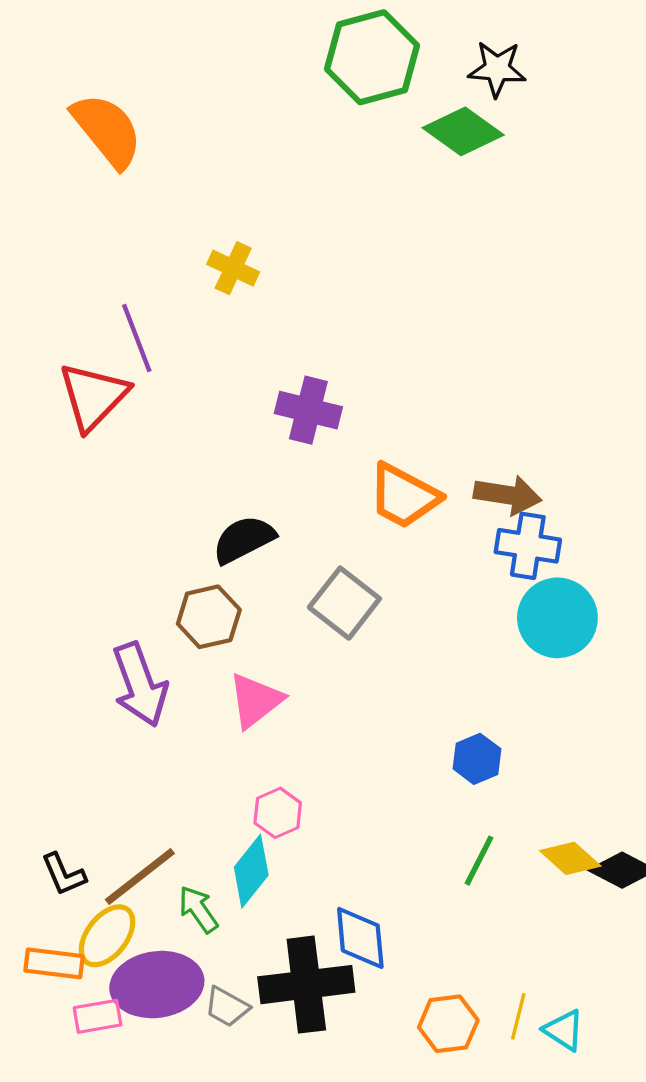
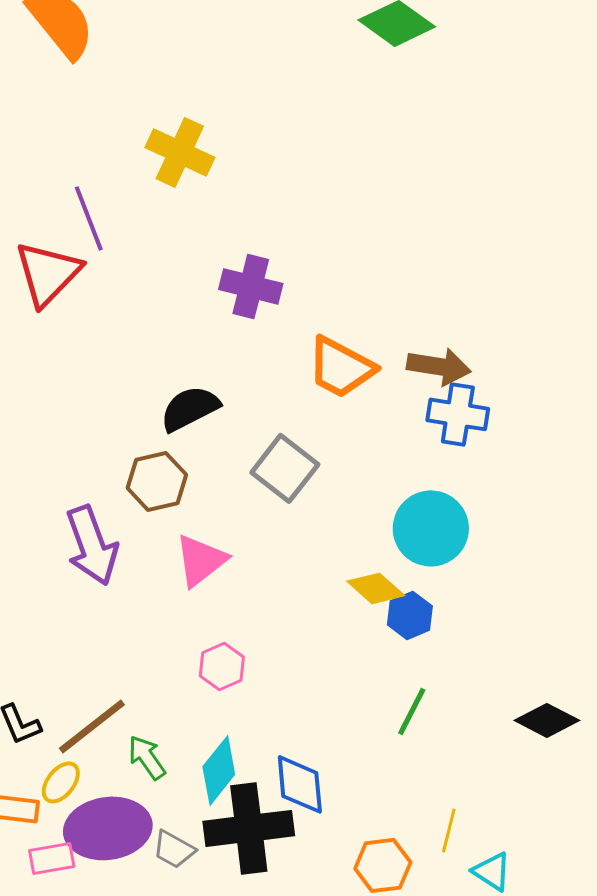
yellow cross: (233, 268) -> (180, 152), size x1.4
cyan circle: (557, 618) -> (431, 528), moved
yellow diamond: (570, 858) -> (376, 588), moved
cyan diamond: (251, 871) -> (219, 770), moved
yellow ellipse: (107, 936) -> (61, 782), size x0.7
yellow line: (518, 1016) -> (449, 830), moved

